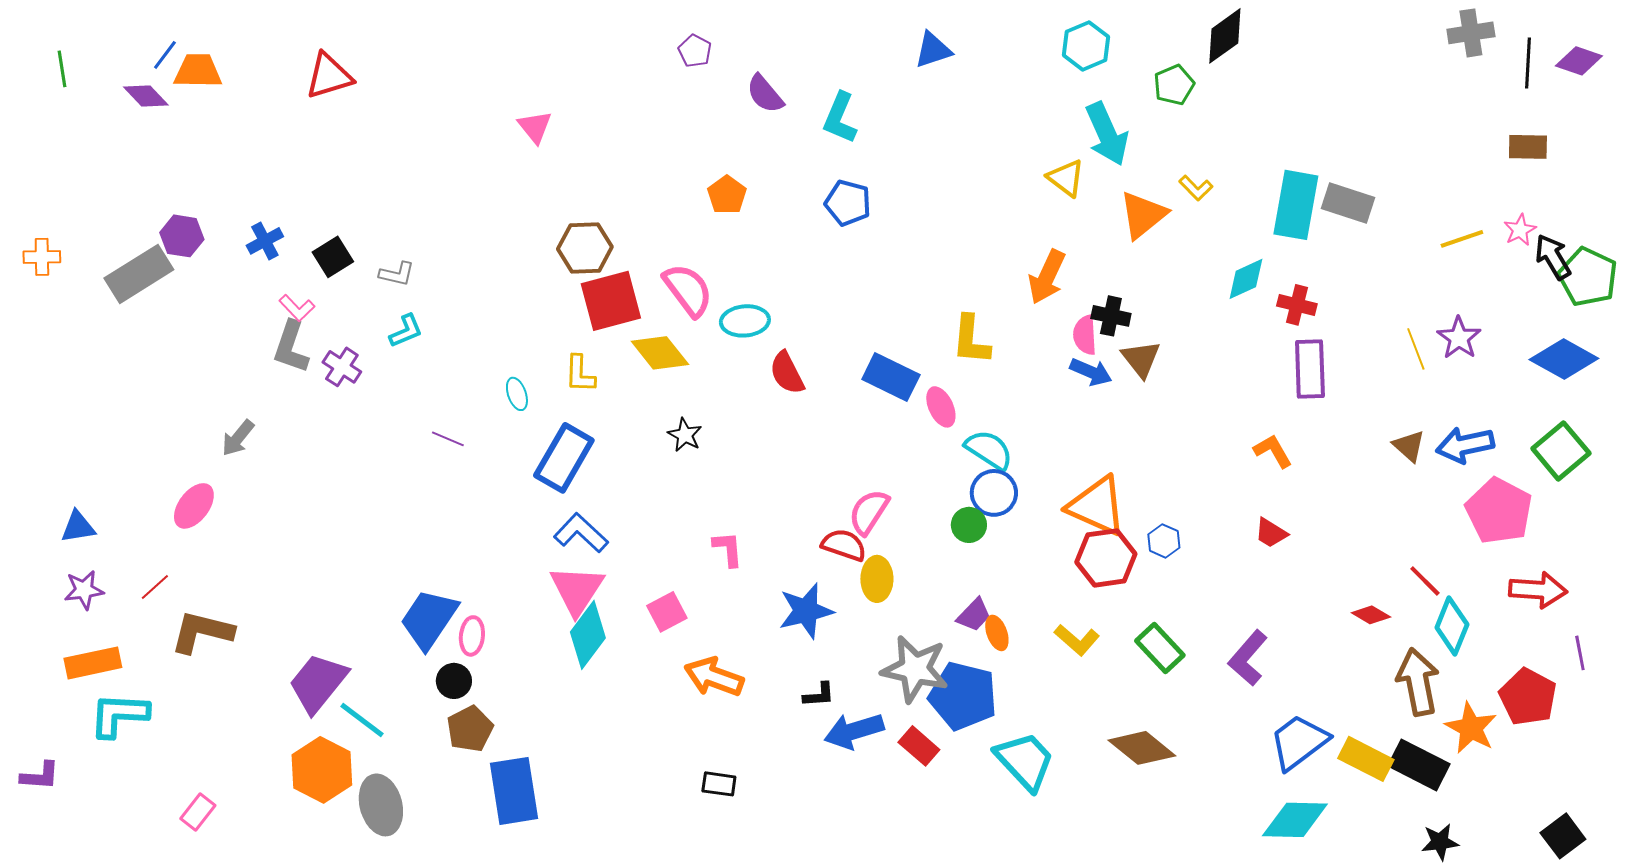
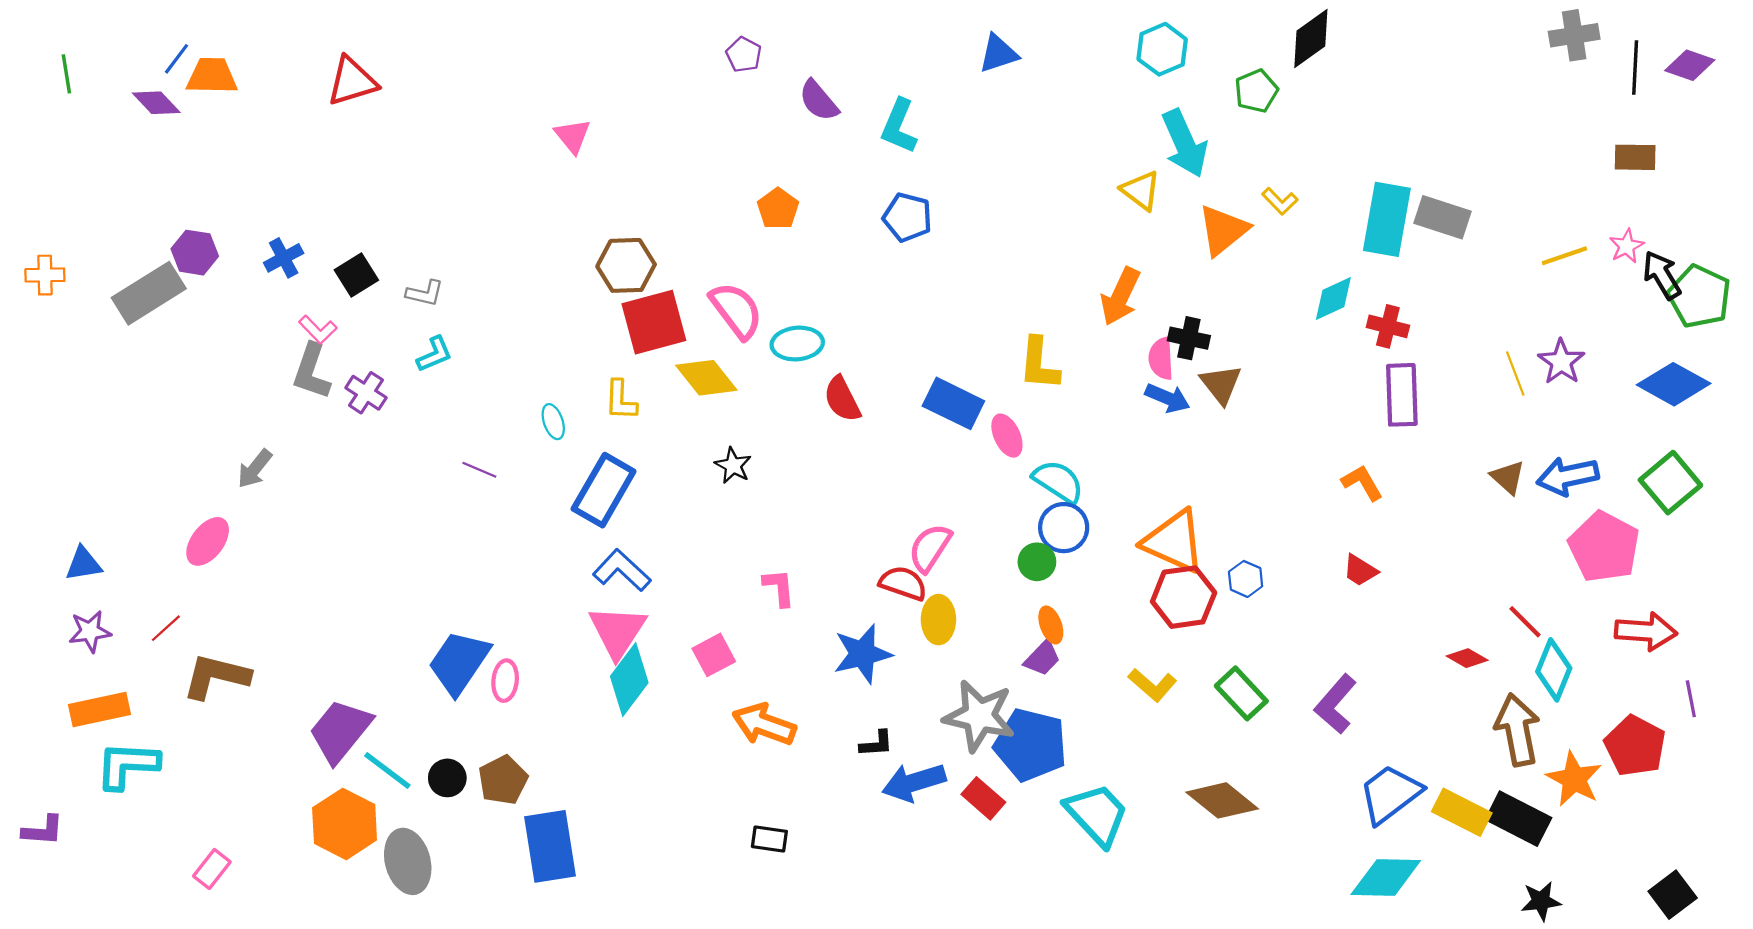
orange ellipse: (997, 633) -> (1051, 625), moved
black circle: (454, 681) -> (447, 778), moved

